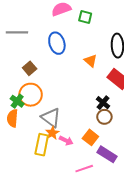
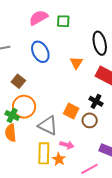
orange triangle: (91, 61) -> (76, 63), turned 32
brown circle: (104, 117) -> (90, 120), moved
orange star: (52, 133) -> (59, 159), moved
orange square: (90, 137) -> (71, 111), moved

